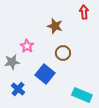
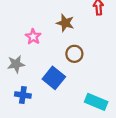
pink star: (27, 46) -> (33, 37), moved
blue cross: (18, 89) -> (23, 95), turned -32

